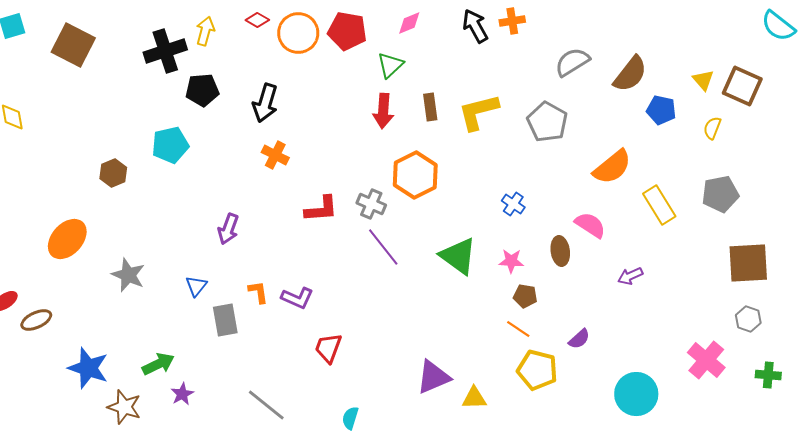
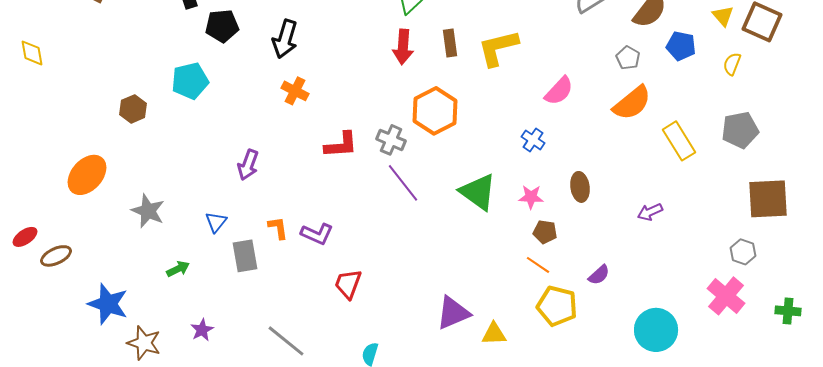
gray pentagon: (547, 122) -> (628, 58), moved, size x0.6
pink semicircle: (590, 225) -> (559, 91), moved, turned 100
gray hexagon: (748, 319) -> (743, 252), moved
green arrow: (158, 364) -> (178, 269), moved, size x0.7

